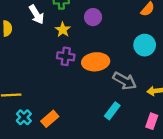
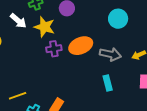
yellow star: (63, 30) -> (44, 27), size x1.5
cyan rectangle: (112, 111) -> (108, 83), turned -35

